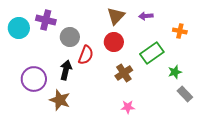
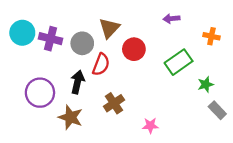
brown triangle: (116, 16) -> (109, 28), moved
purple cross: (46, 20) -> (51, 39), moved
brown cross: (124, 73) -> (114, 103), moved

